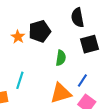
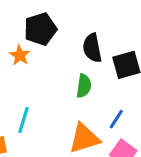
black semicircle: (78, 18) -> (92, 48), moved
black pentagon: (40, 31) -> (40, 29), moved

